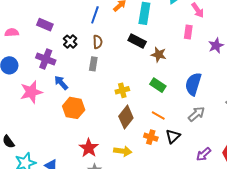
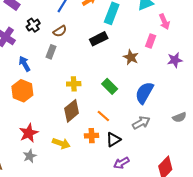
black rectangle: (137, 41) -> (99, 39), turned -66
brown semicircle: (98, 42) -> (60, 31), turned 48
brown star: (159, 55) -> (131, 57), moved
blue arrow: (61, 83) -> (25, 64), moved
orange cross: (151, 137) -> (92, 136), turned -32
purple arrow: (204, 154) -> (121, 163), moved

